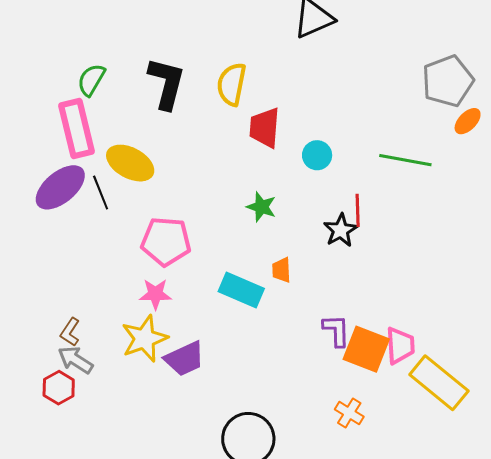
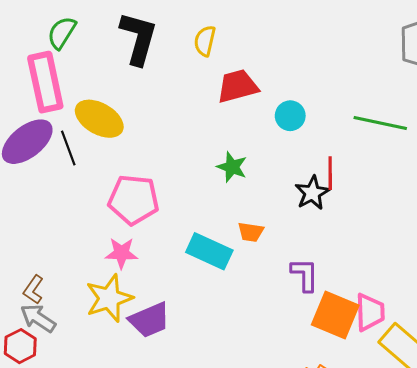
yellow semicircle: (232, 84) -> (205, 41), size x0.7
red trapezoid: (265, 128) -> (237, 86), turned 69
orange trapezoid: (281, 270) -> (251, 232), turned -80
purple L-shape: (336, 331) -> (305, 275), moved

